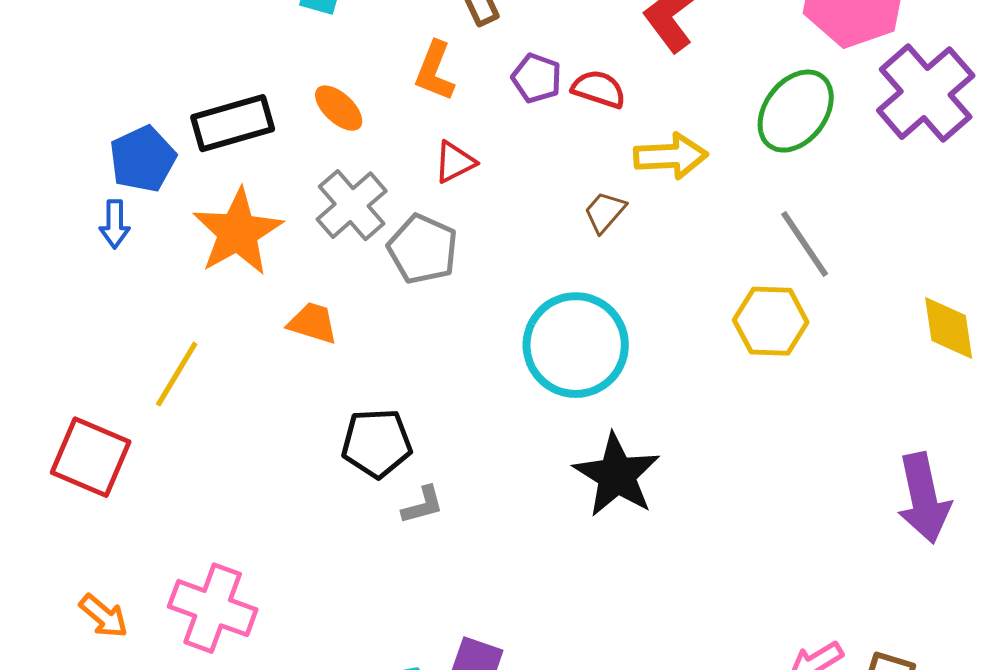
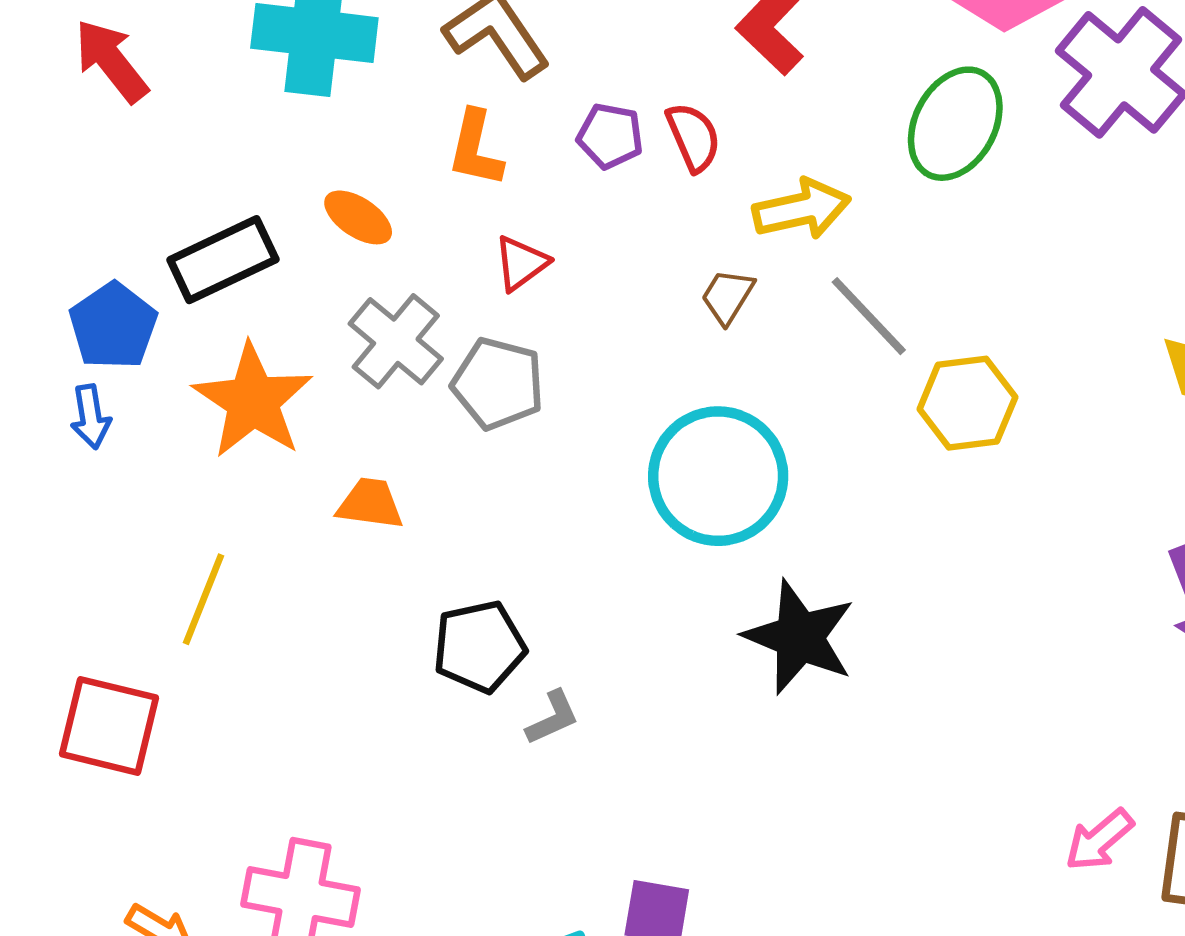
red semicircle: (599, 89) -> (693, 137), turned 58
gray line: (805, 244) -> (869, 316), moved

